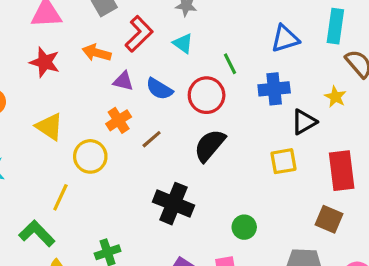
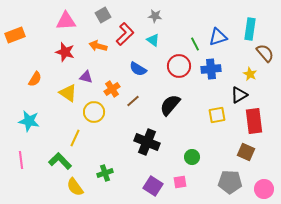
green line: (230, 64) -> (195, 44), moved
purple triangle: (123, 81) -> (86, 77), moved
red circle: (207, 95) -> (179, 66), moved
black triangle: (304, 122) -> (239, 95), moved

